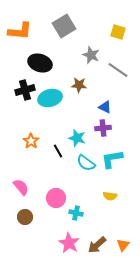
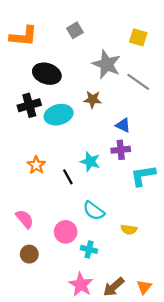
gray square: (64, 26) -> (75, 30), size x0.6
gray star: (91, 55) -> (107, 64), size x1.4
cyan L-shape: (112, 159) -> (143, 176), moved
cyan semicircle: (86, 163) -> (94, 211), moved

